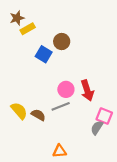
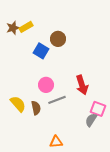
brown star: (17, 18) -> (13, 28), moved
pink circle: (66, 89) -> (46, 85), moved
brown semicircle: (38, 115) -> (36, 108), turned 48

